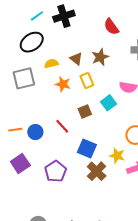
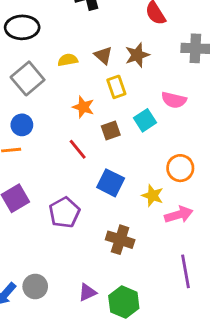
black ellipse: (32, 42) -> (22, 27), moved, turned 30
gray square: (24, 78) -> (28, 78), turned -30
orange star: (63, 84) -> (83, 107), moved
blue circle: (35, 132) -> (22, 125), moved
brown cross: (97, 171) -> (120, 240), moved, turned -30

